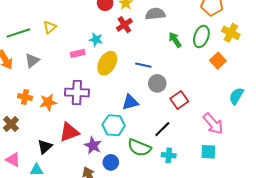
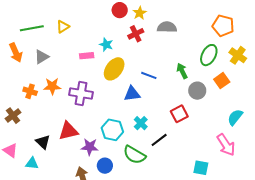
green arrow: (175, 40) -> (182, 71), moved
gray circle: (157, 83) -> (197, 91), moved
orange star: (48, 102) -> (52, 86), moved
blue triangle: (130, 102) -> (132, 94), moved
pink arrow: (213, 124) -> (226, 145), moved
purple star: (93, 146) -> (90, 147), turned -30
black triangle: (45, 147) -> (43, 142), turned -42
cyan cross: (169, 155) -> (141, 123), moved, turned 32

